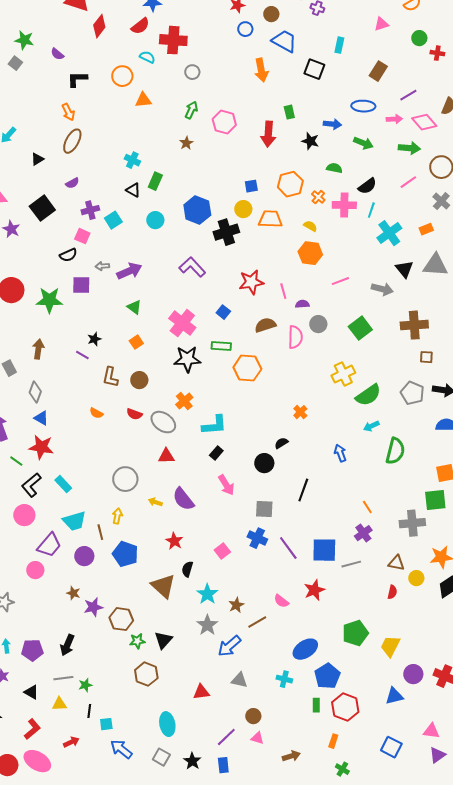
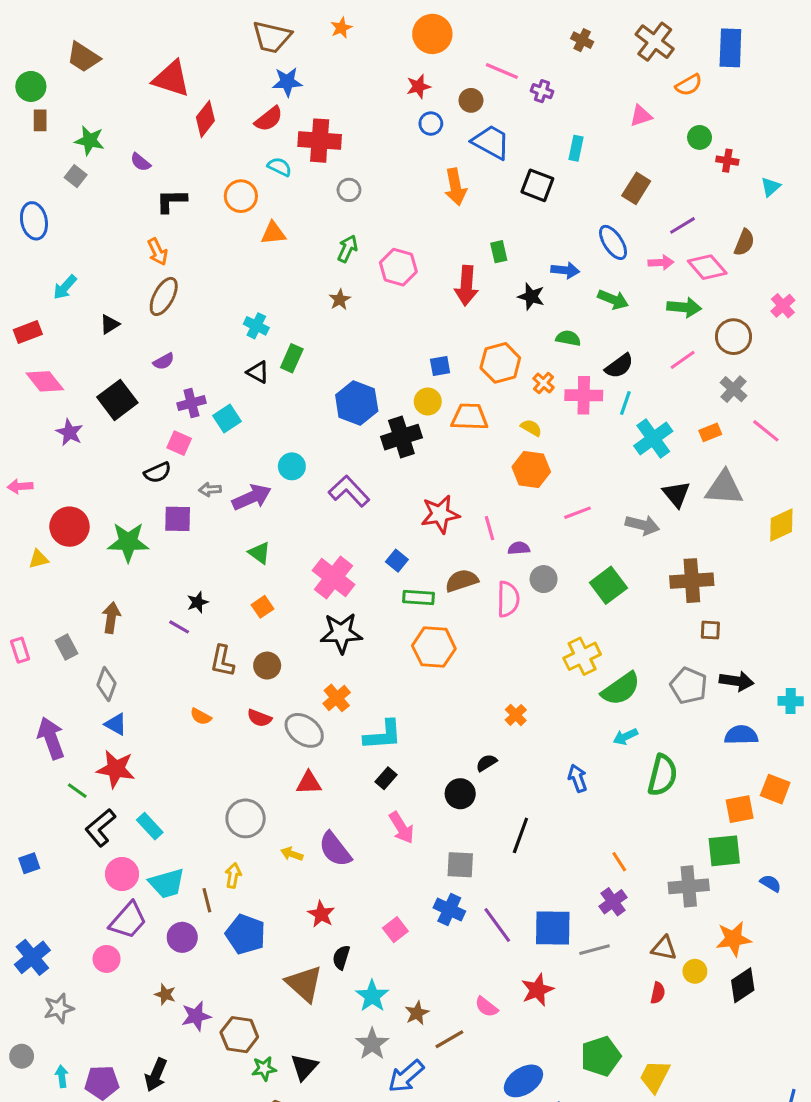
blue ellipse: (363, 106) -> (613, 242), turned 55
cyan circle: (155, 220) -> (292, 466), moved
green rectangle: (221, 346) -> (418, 598), moved
pink circle: (24, 515) -> (122, 874), moved

